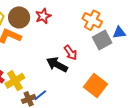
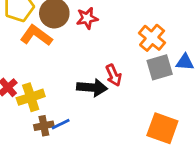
black arrow: (57, 65) -> (92, 88), turned 145
orange square: (95, 85) -> (162, 128), moved, turned -30

